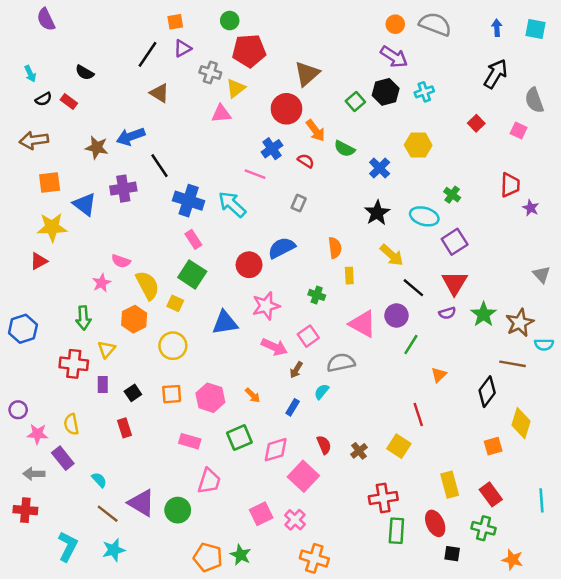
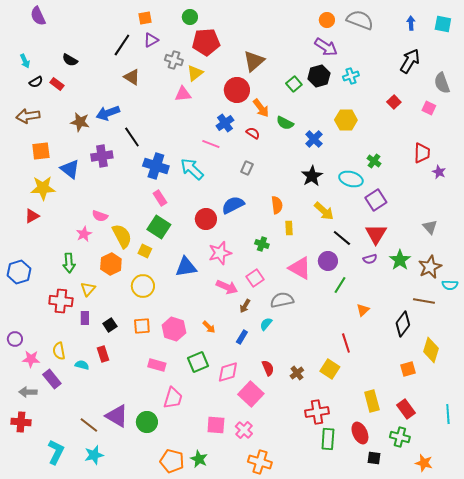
gray triangle: (542, 274) -> (430, 227), moved
cyan semicircle: (99, 480) -> (82, 365), moved, turned -32
pink square: (261, 514) -> (216, 425), turned 30

